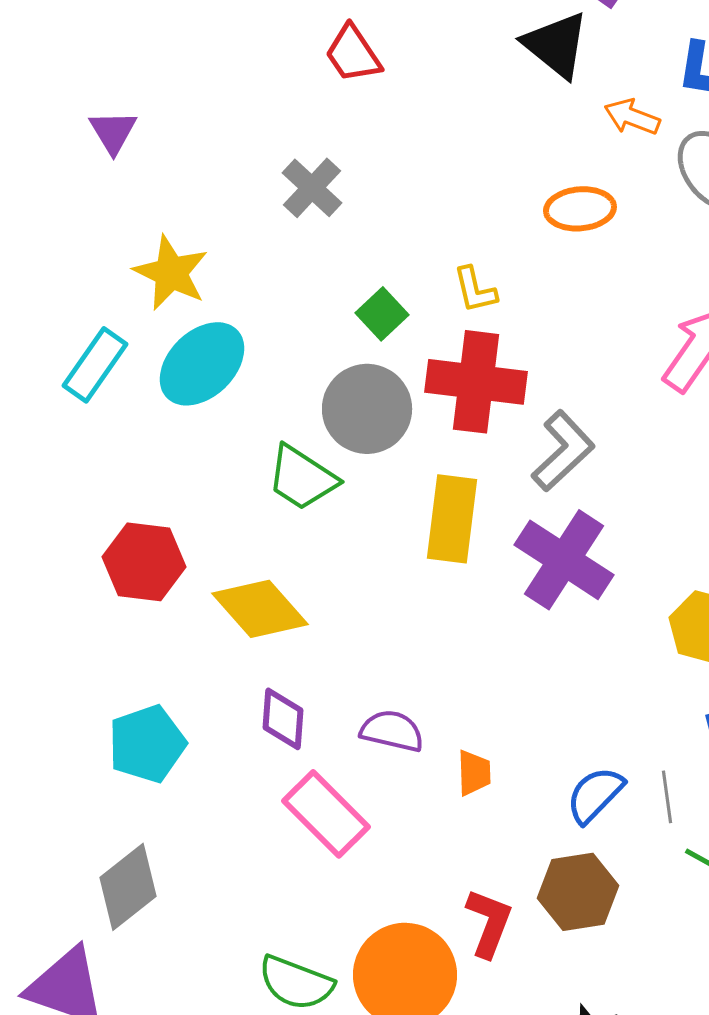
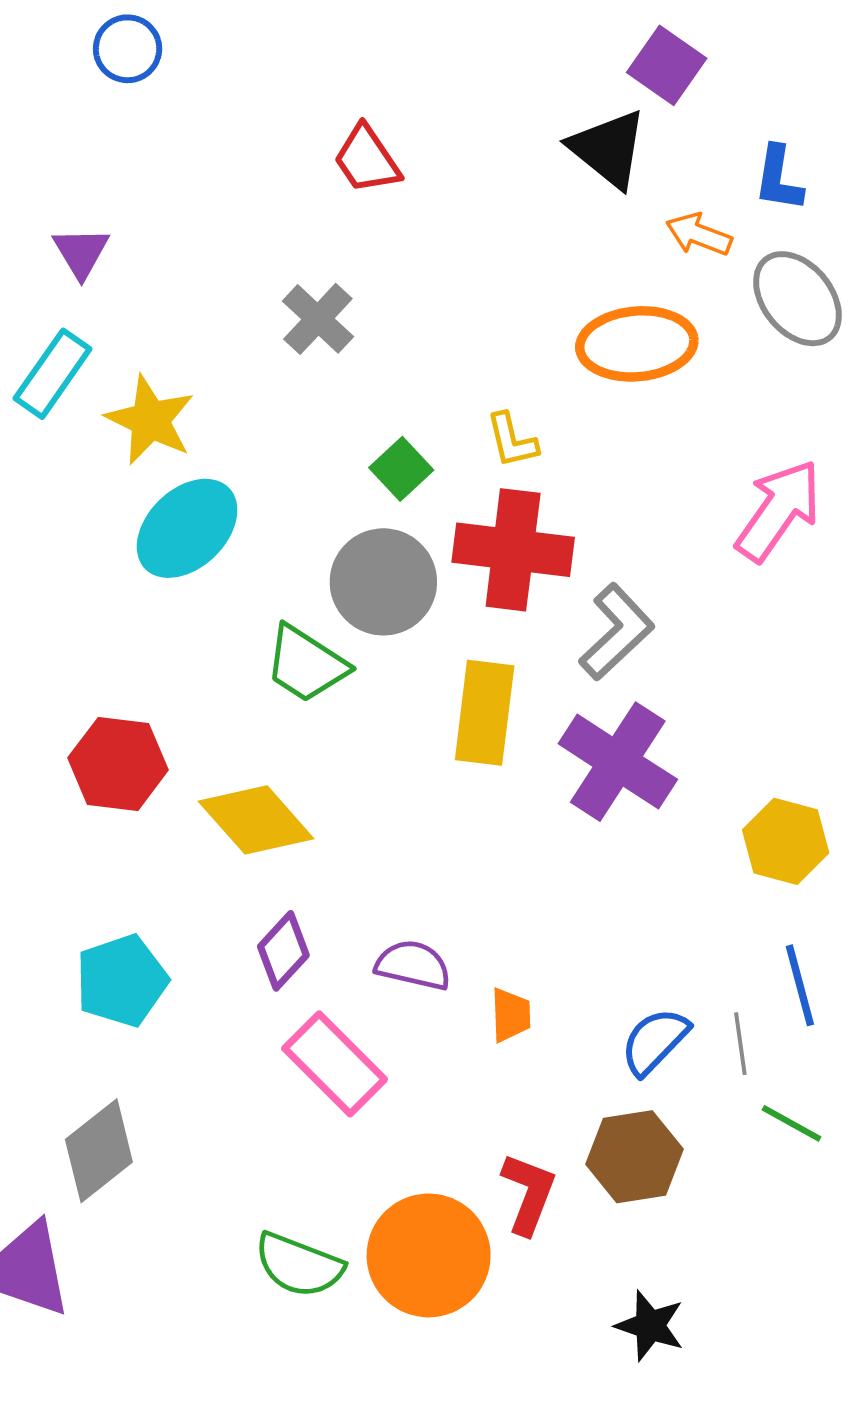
orange ellipse: (580, 209) -> (637, 344), size x1.4
cyan rectangle: (95, 365) -> (53, 374), moved
purple diamond: (283, 719) -> (283, 951), turned 38

